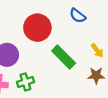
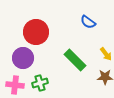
red circle: (37, 28) -> (36, 32), moved

